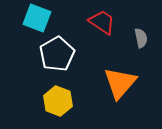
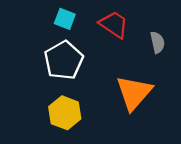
cyan square: (37, 18) -> (65, 19), moved, size x0.7

